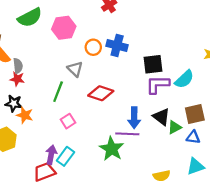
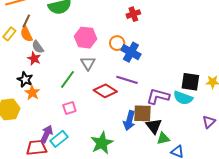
pink hexagon: (64, 28) -> (86, 38), moved
orange circle: (93, 47) -> (117, 43), moved
black square: (153, 64) -> (190, 82), moved
gray semicircle: (18, 66) -> (38, 47), turned 136
cyan semicircle: (184, 79) -> (183, 98), turned 48
brown square: (195, 114) -> (142, 113), moved
purple line: (127, 134) -> (127, 80), moved

